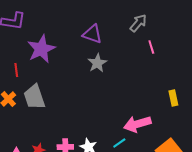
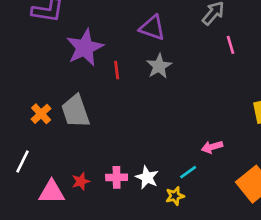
red line: (16, 70) -> (117, 70), moved
pink arrow: (137, 124) -> (212, 147), size x0.6

